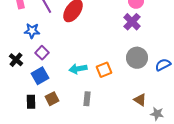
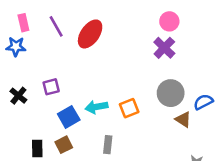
blue star: (32, 31) -> (16, 47), moved
purple square: (42, 53) -> (51, 87), turned 32
blue square: (40, 76) -> (69, 117), moved
brown triangle: (140, 100) -> (183, 119), moved

